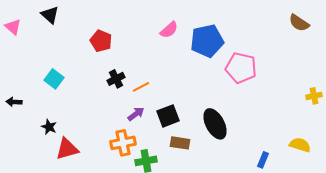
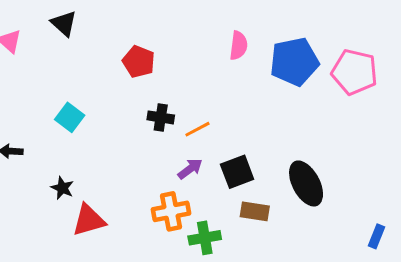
pink semicircle: (169, 30) -> (239, 46), turned -42
pink pentagon: (241, 68) -> (354, 72), moved
black cross: (116, 79) -> (161, 117), turned 36

